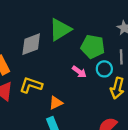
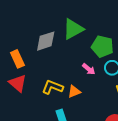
yellow L-shape: (31, 85) -> (52, 87), moved
orange triangle: (56, 103) -> (74, 92), moved

